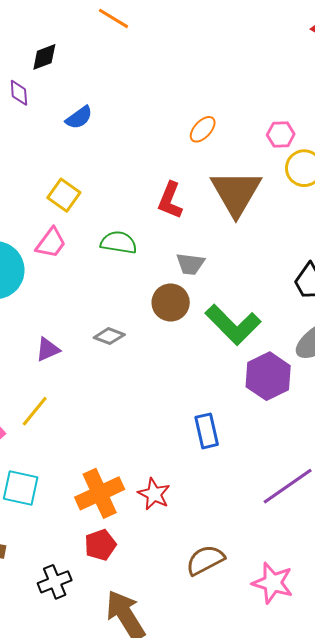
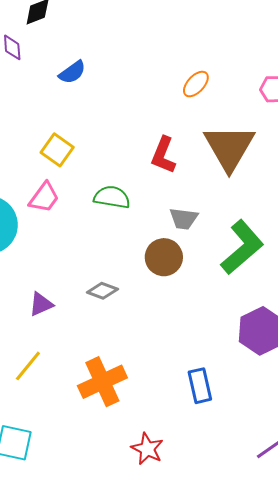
green L-shape: (233, 325) -> (242, 247), moved, turned -86
orange cross: (100, 493) -> (102, 382), moved

